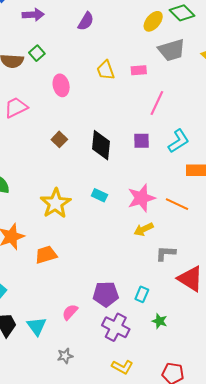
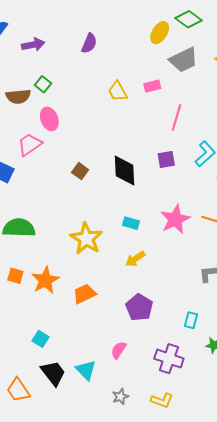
pink ellipse: (61, 85) -> (49, 119), moved
yellow arrow: (144, 229) -> (135, 259), moved
purple pentagon: (106, 294) -> (139, 307), moved, turned -30
yellow L-shape: (122, 367) -> (162, 400), moved

